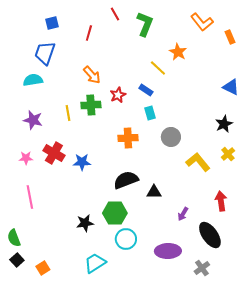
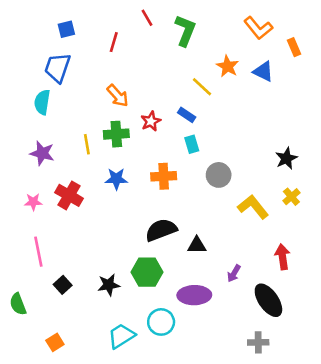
cyan semicircle: (33, 80) -> (42, 102), turned -72
blue triangle: (231, 87) -> (263, 71), moved
blue star: (82, 162) -> (116, 179), moved
cyan circle: (126, 239) -> (161, 322), moved
purple ellipse: (168, 251) -> (194, 295), moved
black square: (17, 260) -> (63, 285), moved
gray cross: (202, 268) -> (258, 342), turned 35

